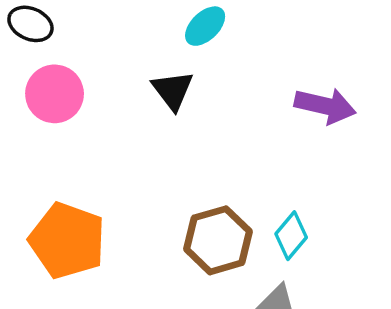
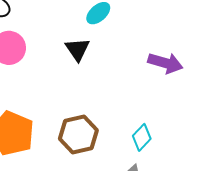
brown hexagon: (218, 240) -> (78, 135), moved

